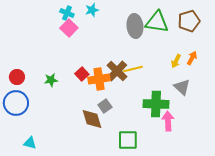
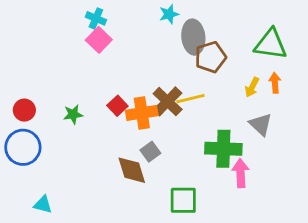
cyan star: (92, 10) -> (169, 14), moved
brown pentagon: (189, 21) -> (211, 57), moved
green triangle: (157, 22) -> (271, 44), moved
orange arrow: (192, 58) -> (275, 83), turned -32

